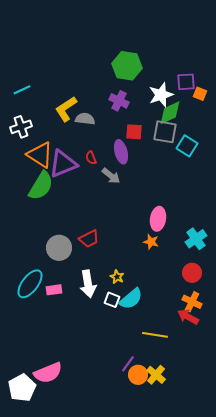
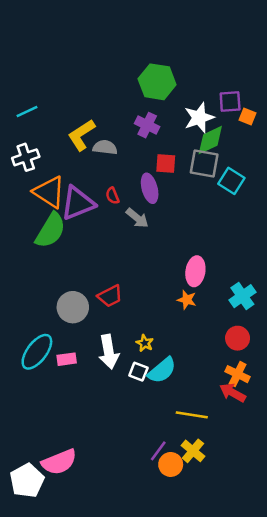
yellow cross: (156, 375) -> (193, 451), moved

